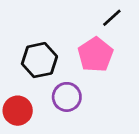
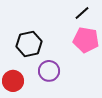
pink pentagon: (95, 55) -> (86, 40), moved, turned -30

